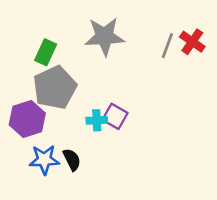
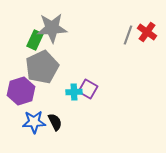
gray star: (105, 36) -> (52, 28), moved

